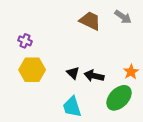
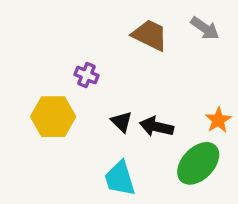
purple cross: (25, 41) -> (86, 75), moved

